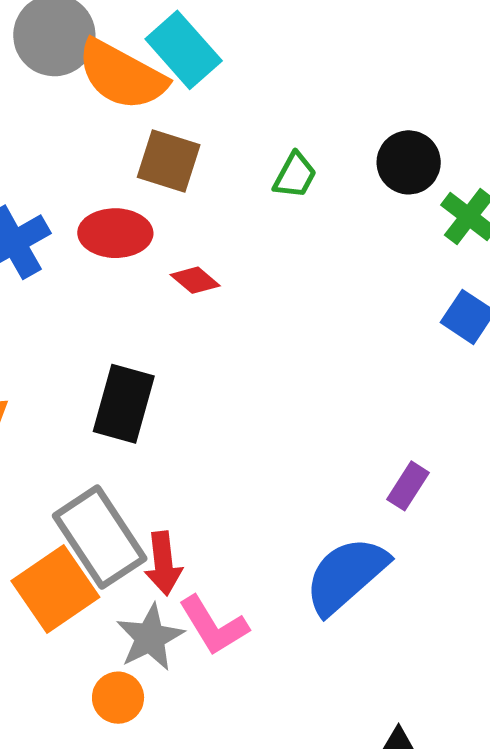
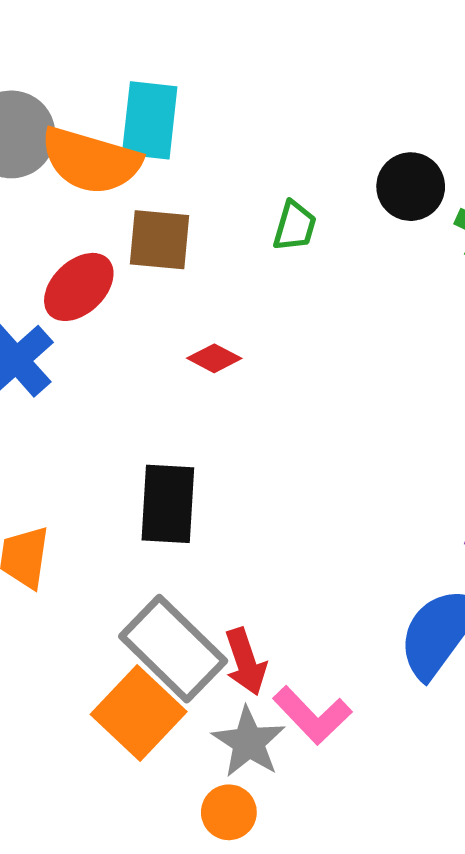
cyan rectangle: (184, 50) -> (150, 120), turned 60
red ellipse: (115, 233) -> (79, 287), moved, turned -32

